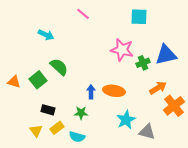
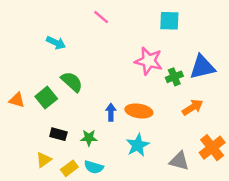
orange cross: (174, 106) -> (212, 148), moved
green star: (81, 113) -> (89, 138), moved
cyan star: (126, 120) -> (138, 145), moved
yellow rectangle: (57, 128) -> (69, 168), moved
yellow triangle: (36, 131) -> (44, 160), turned 32

